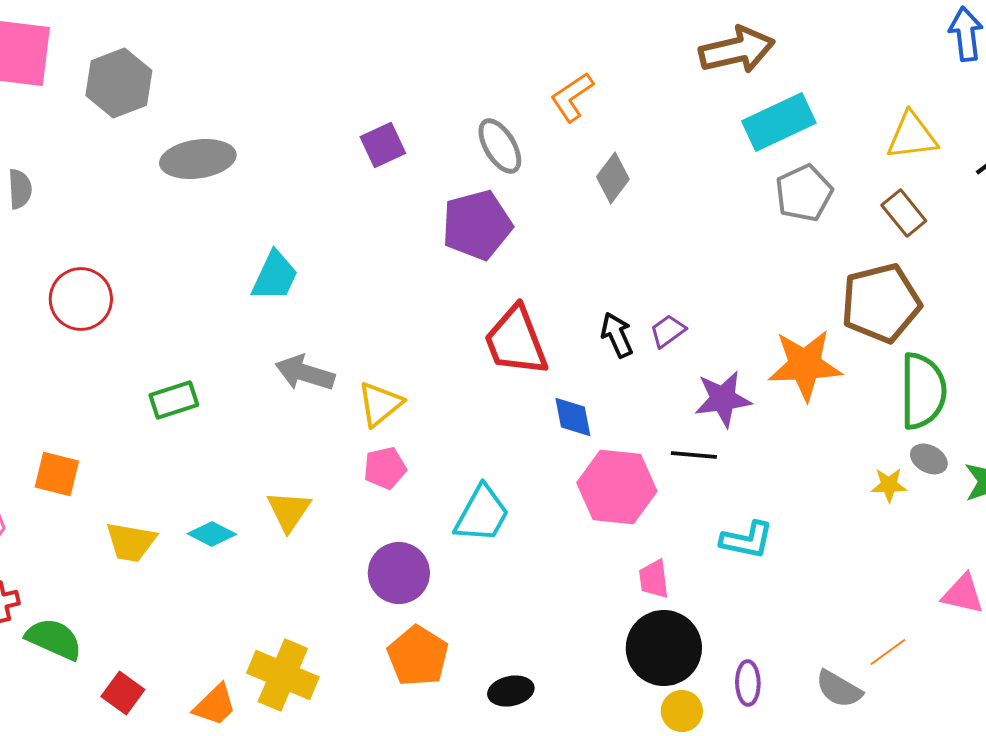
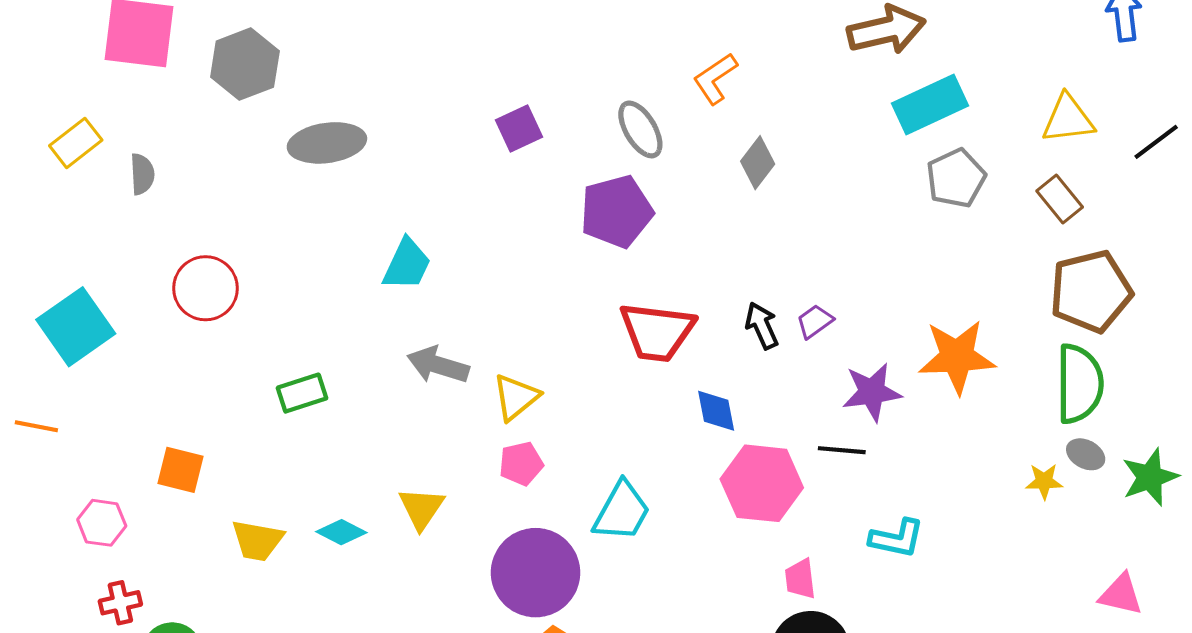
brown pentagon: (881, 303) -> (1091, 291), moved
red trapezoid: (516, 341) -> (657, 332), turned -62
purple circle: (399, 573) -> (536, 573), size x1.4

